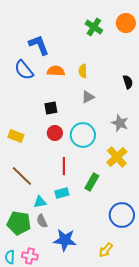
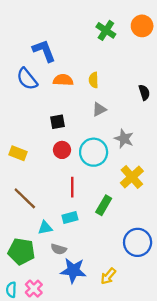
gray star: (120, 123) -> (124, 139), moved
gray semicircle: (42, 221) -> (59, 249), moved, turned -48
yellow arrow: (106, 250) -> (108, 276), moved
pink cross: (30, 256) -> (34, 289), turned 35

